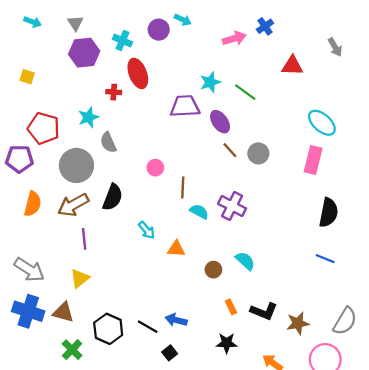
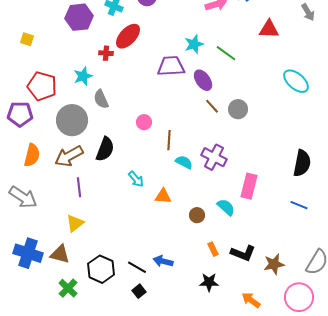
red ellipse: (138, 73) -> (128, 36), turned 64
pink rectangle: (313, 160) -> (249, 186), moved
gray arrow: (29, 270) -> (23, 197), moved
black square: (170, 353) -> (139, 291), moved

